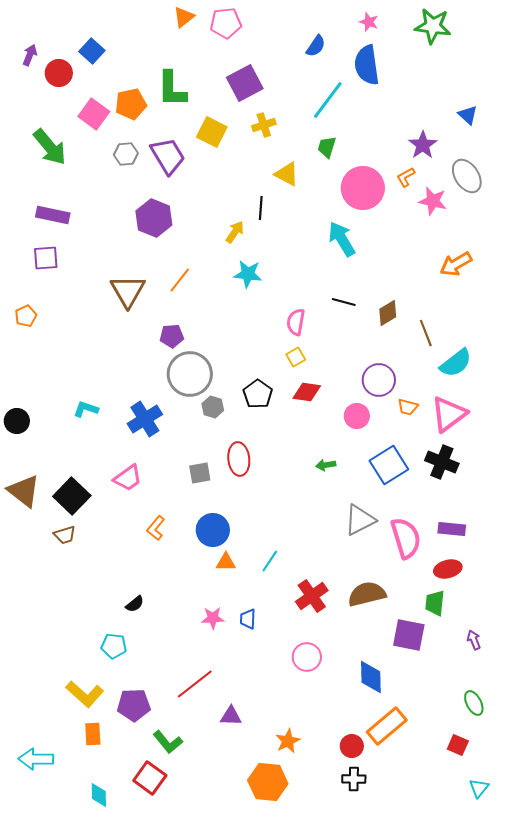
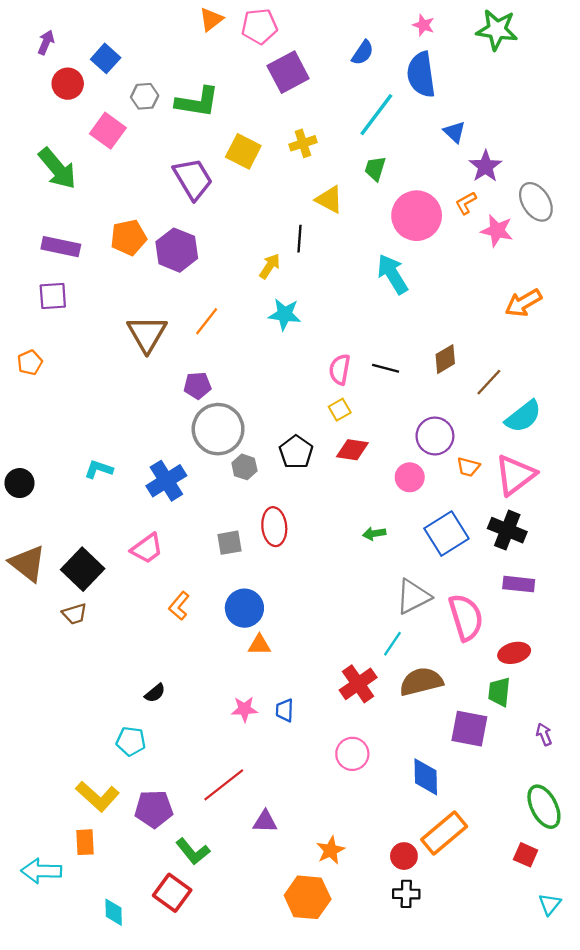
purple arrow: (30, 55) -> (46, 42), moved
purple square: (245, 83) -> (288, 72), moved
green L-shape: (172, 89) -> (197, 102), turned -81
orange pentagon: (131, 104) -> (129, 237), moved
blue triangle: (468, 115) -> (454, 132), moved
gray hexagon: (126, 154) -> (145, 96), moved
black line: (344, 302) -> (386, 368), moved
brown line: (426, 333) -> (489, 382), turned 64
purple rectangle: (452, 529) -> (519, 584), moved
cyan line: (270, 561) -> (392, 644), moved
green ellipse: (474, 703) -> (544, 807), size x1.5
orange rectangle: (93, 734) -> (85, 842), moved

